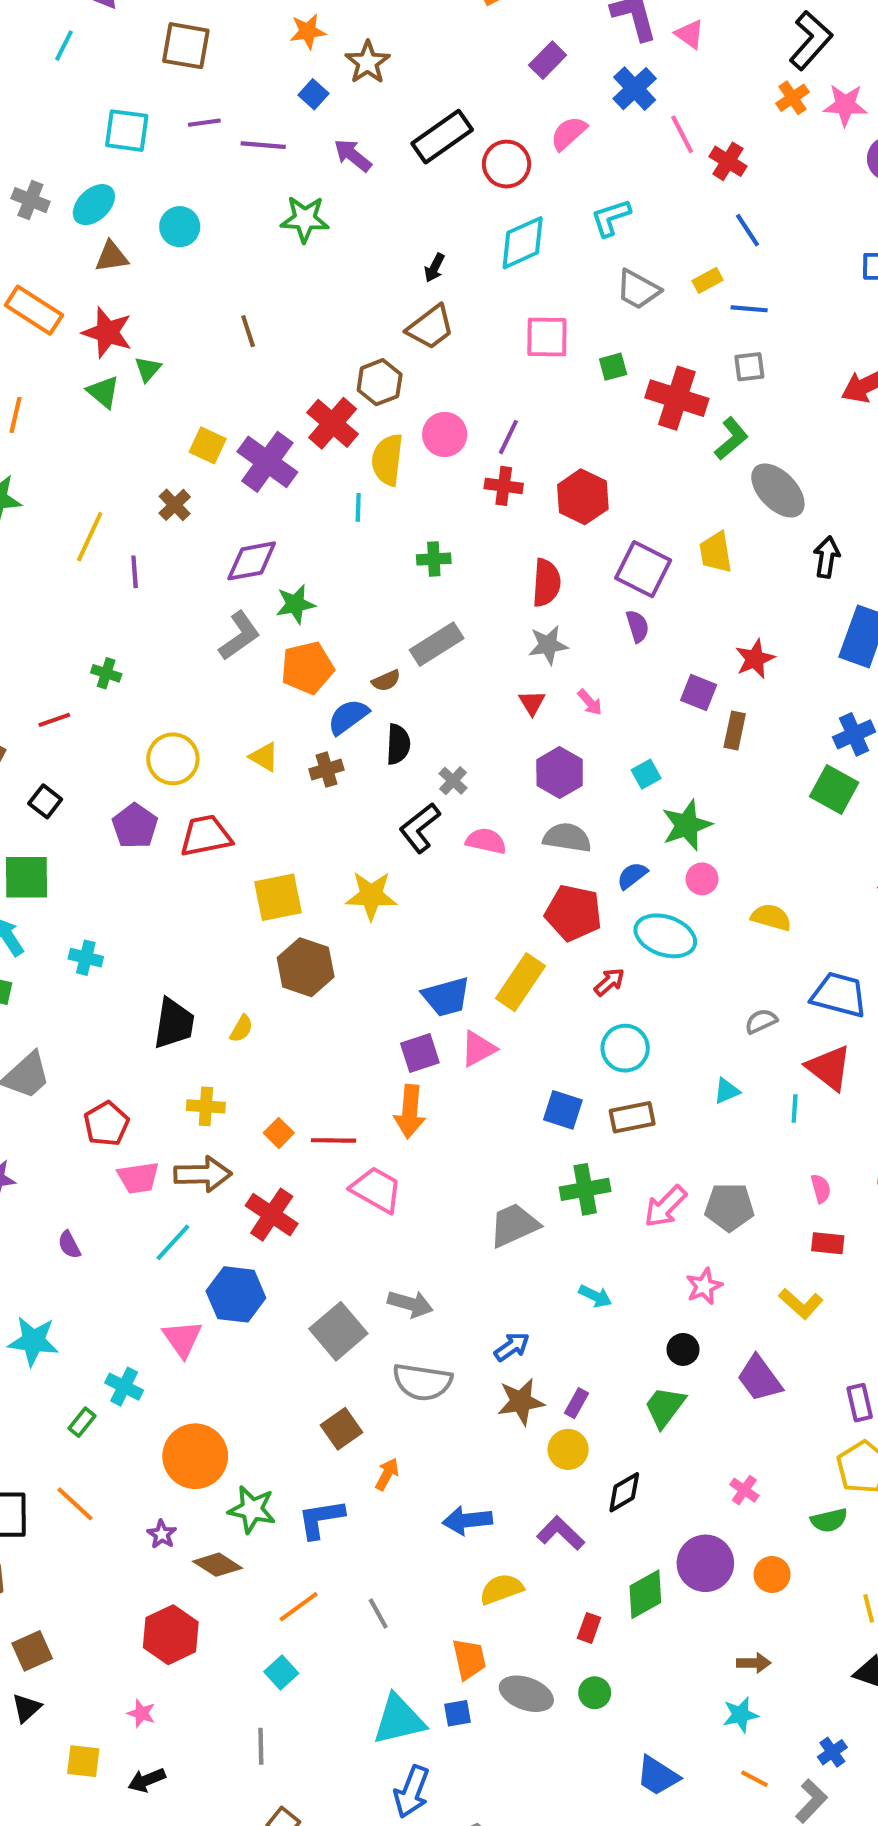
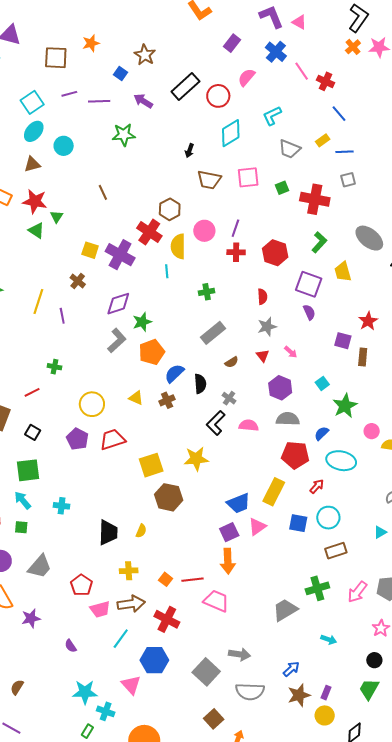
orange star: (308, 31) -> (91, 43), moved
cyan square: (127, 131) -> (32, 102), turned -35
cyan ellipse: (94, 205) -> (34, 131), moved
brown trapezoid: (430, 327) -> (209, 180), moved, turned 55
green L-shape: (731, 439) -> (319, 242), moved
red semicircle: (546, 583) -> (262, 297), size x0.7
brown semicircle: (386, 681) -> (232, 362), moved
pink circle: (702, 879) -> (372, 431), moved
blue square: (563, 1110) -> (298, 523), moved
cyan star: (33, 1341) -> (85, 692), moved

